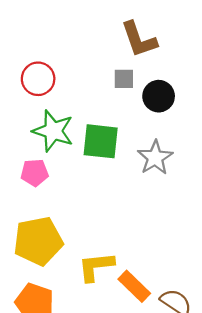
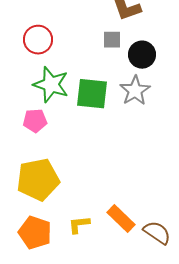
gray star: (155, 158) -> (135, 91), moved
yellow L-shape: (96, 266) -> (79, 225), moved, size x0.7

